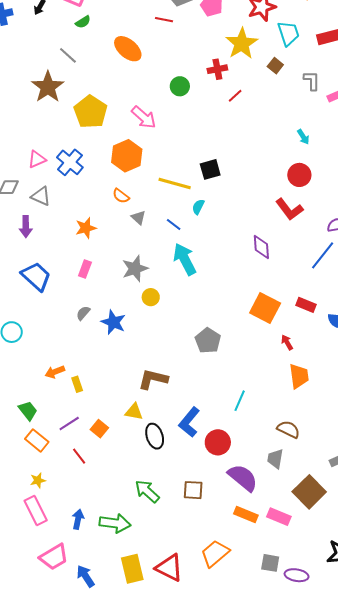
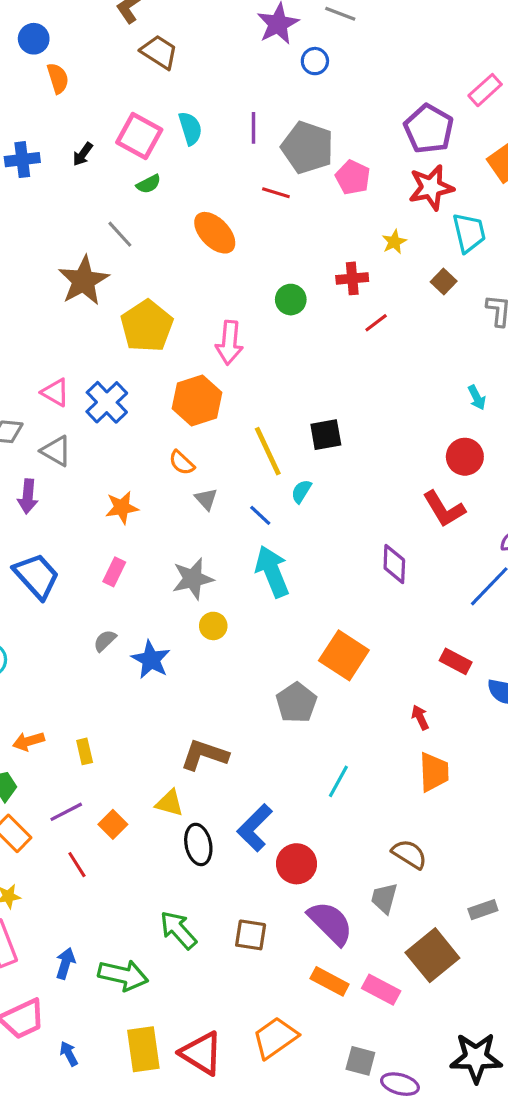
yellow star: (242, 44) -> (394, 242), size x0.5
pink arrow: (144, 117) -> (229, 343), turned 48
pink triangle: (37, 159) -> (55, 392), turned 48
yellow line: (175, 183) -> (268, 451), turned 44
orange square: (265, 308) -> (344, 655), moved
orange arrow: (55, 372) -> (28, 741), moved
cyan line: (240, 401) -> (338, 781), moved
blue arrow: (85, 576) -> (69, 1054), size x0.7

